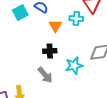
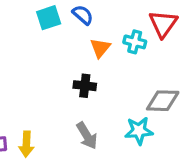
cyan star: (74, 66) -> (139, 131), moved
gray arrow: (45, 75) -> (87, 136), moved

